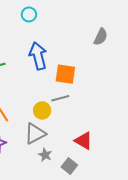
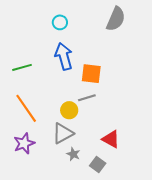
cyan circle: (29, 14) -> (60, 22), moved
gray semicircle: (101, 37) -> (116, 19), moved, size x1.4

